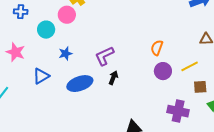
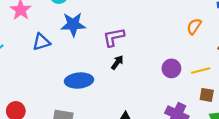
orange semicircle: (157, 48) -> (194, 26), moved
blue star: (65, 54) -> (73, 24), size x1.6
blue ellipse: (80, 84) -> (79, 81), moved

